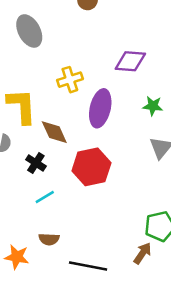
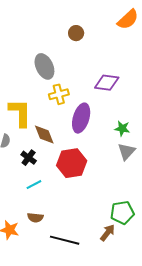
gray ellipse: (29, 31) -> (44, 66), moved
green star: (153, 106) -> (122, 129), moved

